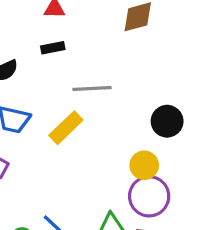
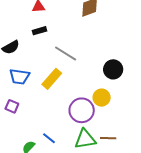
gray line: (92, 89) -> (66, 53), turned 40
purple circle: (149, 196) -> (82, 110), moved

